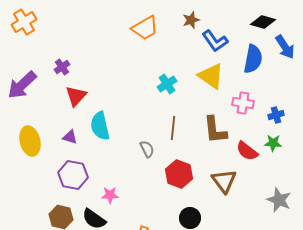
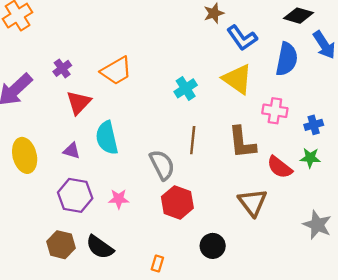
orange trapezoid: (145, 28) -> (116, 71), moved
gray semicircle: (147, 149) -> (162, 165), size x1.5
red hexagon: (179, 174) -> (177, 202), moved
pink star: (110, 195) -> (119, 199), moved

